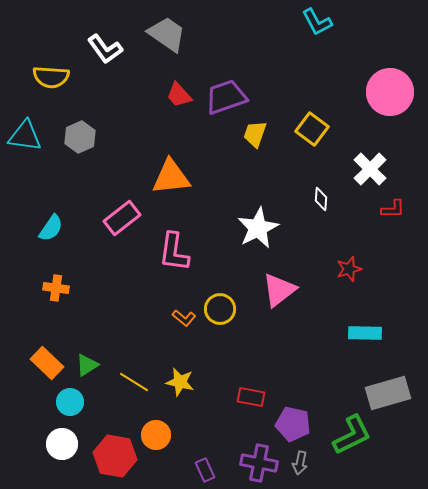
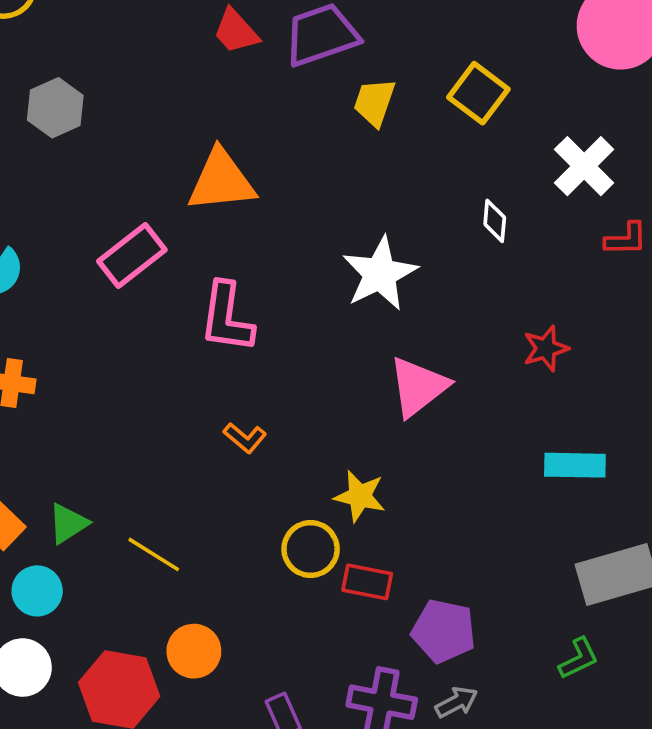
yellow circle: (220, 309) -> (311, 549), moved
yellow star: (180, 382) -> (360, 496), moved
green L-shape: (352, 435) -> (579, 658), moved, size x0.6
gray arrow: (300, 463) -> (456, 702), turned -130

